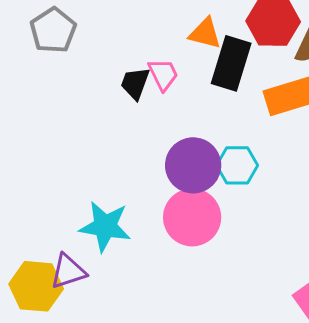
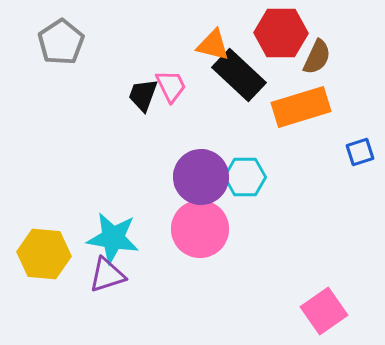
black rectangle: (231, 63) -> (239, 75), turned -64
purple triangle: (68, 271) -> (107, 275), moved
yellow hexagon: (36, 286) -> (44, 254), moved

